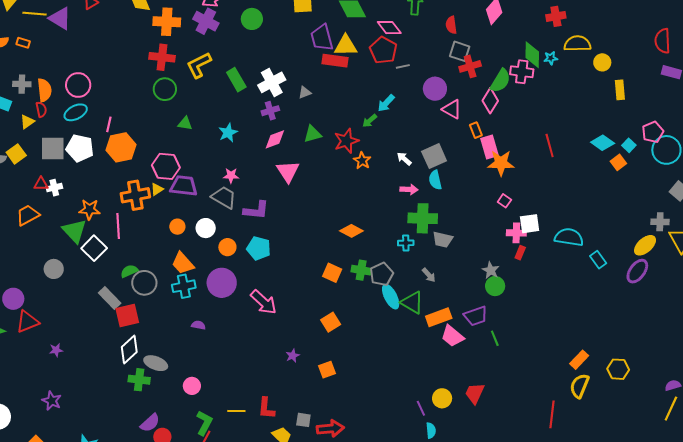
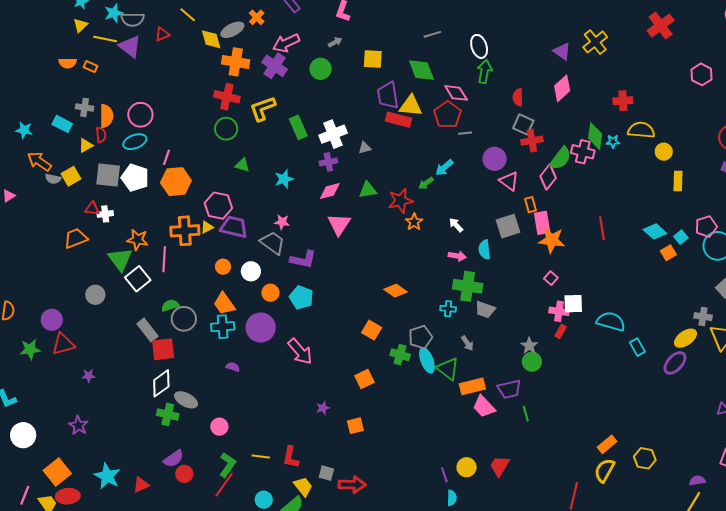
gray square: (434, 156) -> (508, 226), moved
green cross: (361, 270) -> (400, 355), moved

